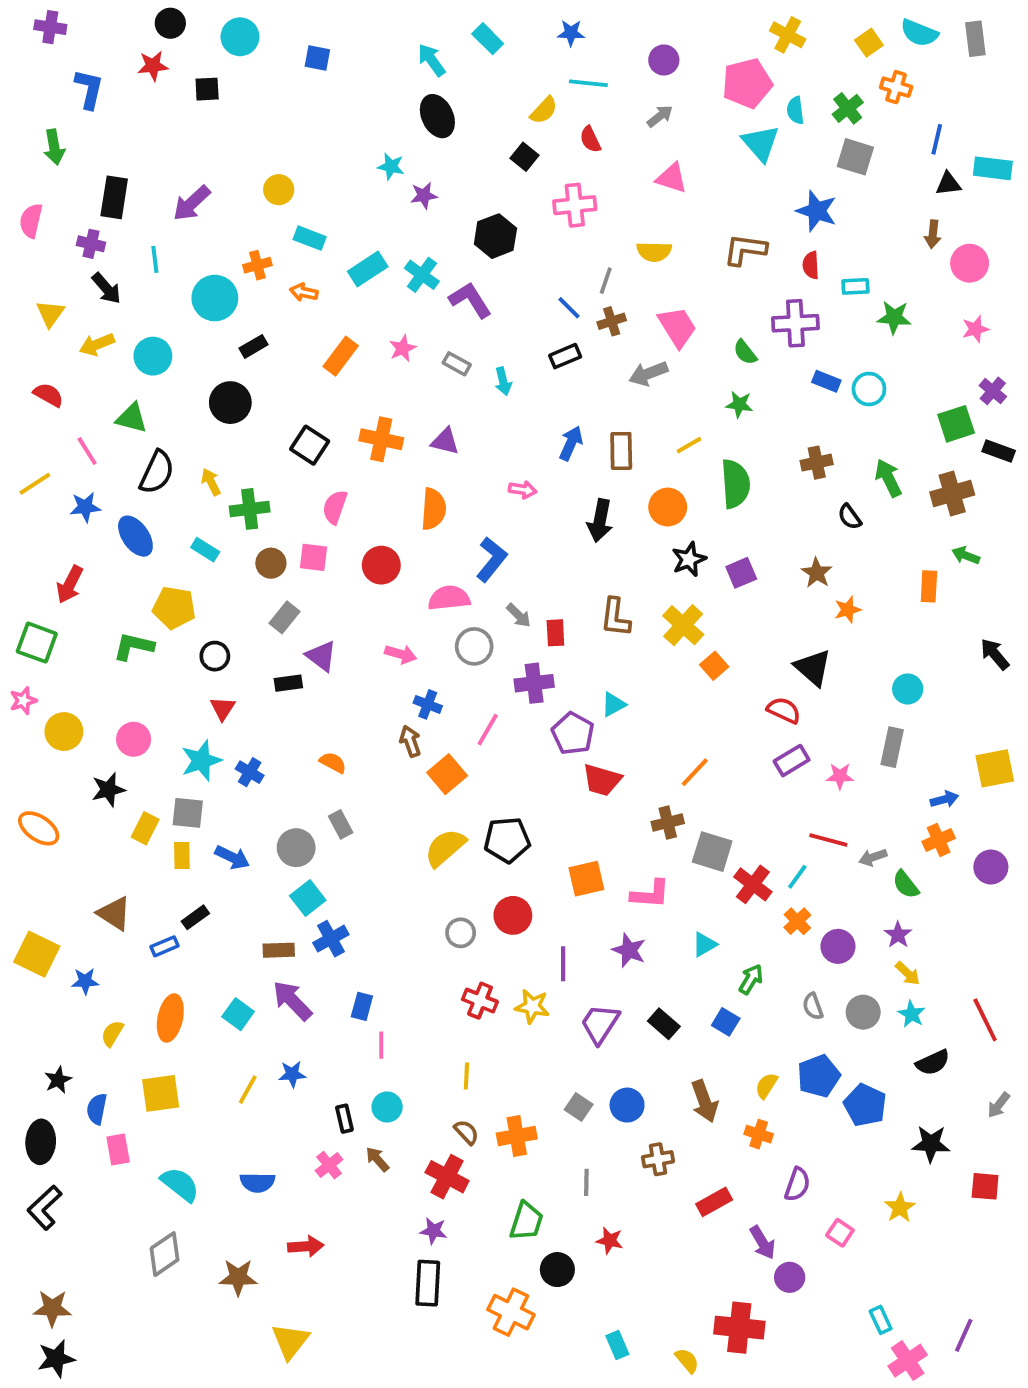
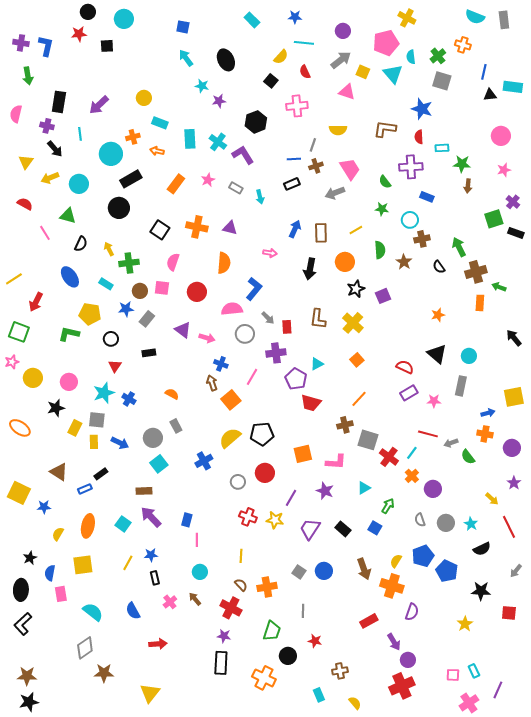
purple cross: (50, 27) -> (21, 43), moved
yellow square: (869, 43) -> (363, 72), moved, turned -32
blue square: (317, 58) -> (183, 27), moved
cyan arrow: (432, 60) -> (186, 58), moved
gray arrow: (660, 116) -> (341, 60), size x1.5
brown arrow: (933, 234) -> (468, 186), moved
cyan rectangle: (368, 269) -> (190, 139), turned -60
blue line: (569, 308) -> (294, 159), turned -48
black rectangle: (254, 346) -> (131, 179), size x1.5
cyan circle: (869, 389) -> (410, 220), moved
black semicircle: (157, 472) -> (81, 244), size x0.7
yellow line: (35, 484) -> (14, 279), moved
green semicircle: (735, 484) -> (380, 250), size x0.7
brown cross: (952, 494) -> (476, 272), moved
blue star: (85, 507) -> (126, 309), moved
brown star: (817, 573) -> (404, 262), moved
purple triangle: (321, 656) -> (183, 330), moved
orange square: (714, 666) -> (357, 360), moved
black triangle: (813, 668) -> (437, 354), moved
orange cross: (939, 840) -> (485, 434), turned 35
purple star: (898, 935) -> (514, 483), moved
blue cross: (331, 939) -> (204, 461), moved
purple line: (563, 964) -> (291, 498), turned 30
yellow arrow: (908, 973) -> (492, 499), moved
black rectangle: (344, 1119) -> (155, 578), moved
orange cross: (759, 1134) -> (392, 586), size x1.6
brown cross: (658, 1159) -> (340, 671), moved
blue semicircle: (257, 1182) -> (133, 611), turned 60
pink square: (840, 1233) -> (453, 675), moved, turned -32
brown star: (238, 1277) -> (104, 673), moved
cyan rectangle: (881, 1320) -> (474, 671), moved
red cross: (739, 1328) -> (402, 686), moved, turned -30

